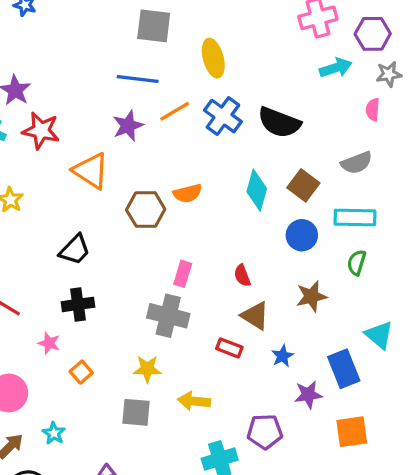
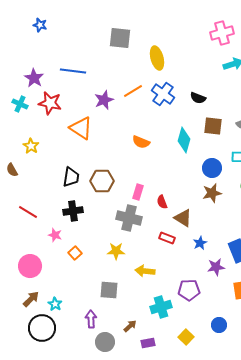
blue line: (138, 79) -> (73, 71), moved
black semicircle: (279, 122) -> (198, 98), size x0.6
brown square: (303, 185) -> (213, 126), moved, turned -30
orange semicircle: (188, 193) -> (141, 142), turned 36
brown hexagon: (146, 209) -> (102, 181), moved
black trapezoid: (75, 250) -> (71, 177), turned -35
red semicircle: (242, 275) -> (162, 202), moved
brown star: (312, 296) -> (212, 193), moved
gray square: (136, 412) -> (109, 290), moved
cyan star: (54, 433) -> (55, 304), moved

